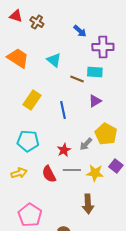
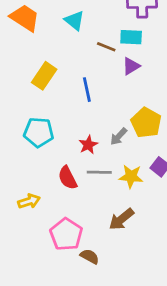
purple triangle: (95, 101) -> (131, 66), moved
yellow arrow: (19, 173) -> (29, 201), moved
brown arrow: (88, 204) -> (121, 219), turned 54
pink pentagon: (30, 215) -> (66, 234), moved

